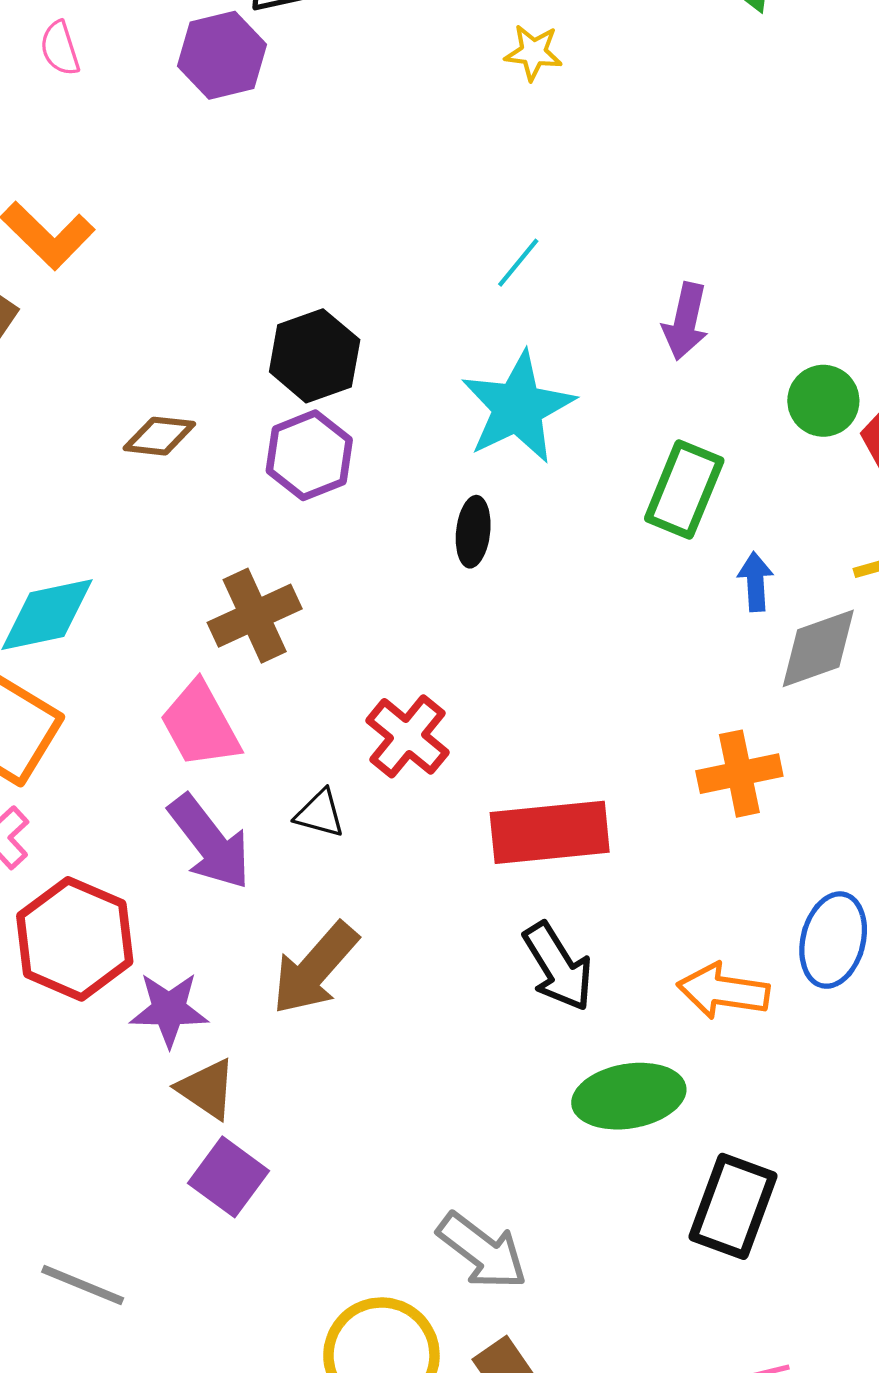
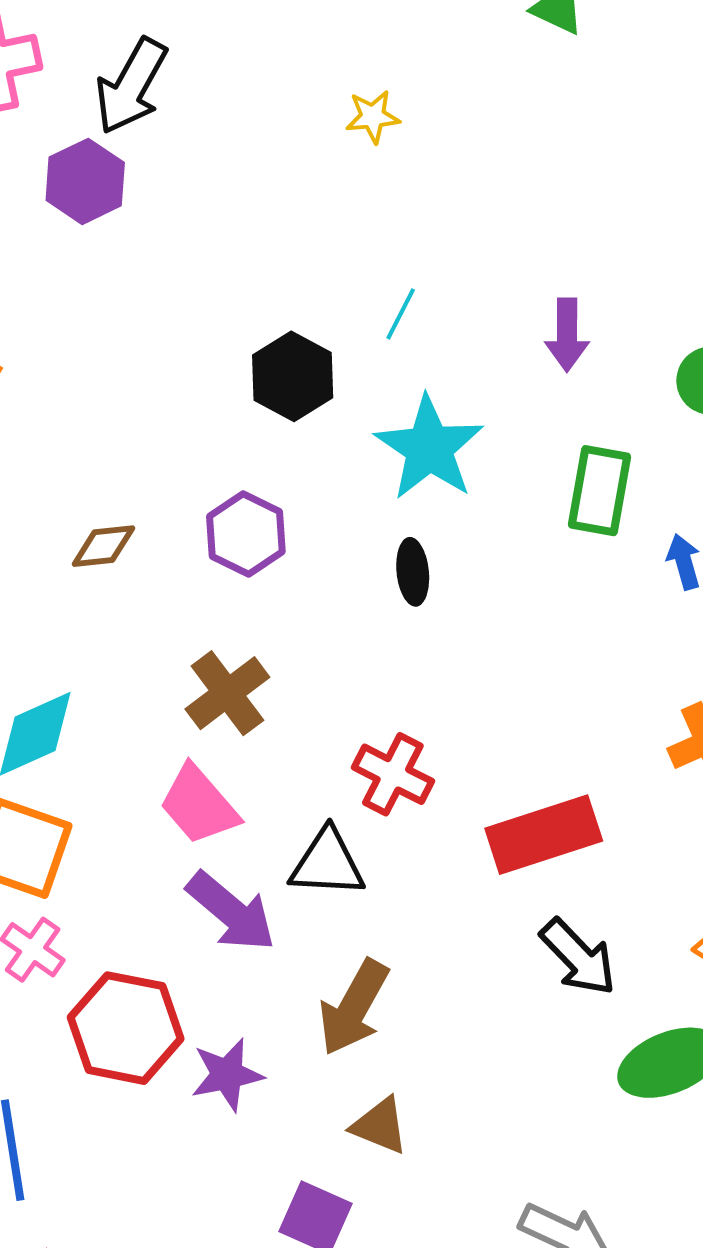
black hexagon: (315, 356) -> (293, 376), moved
black triangle: (320, 814) -> (327, 863), size x1.6
brown triangle: (207, 1089) -> (380, 1126), moved

